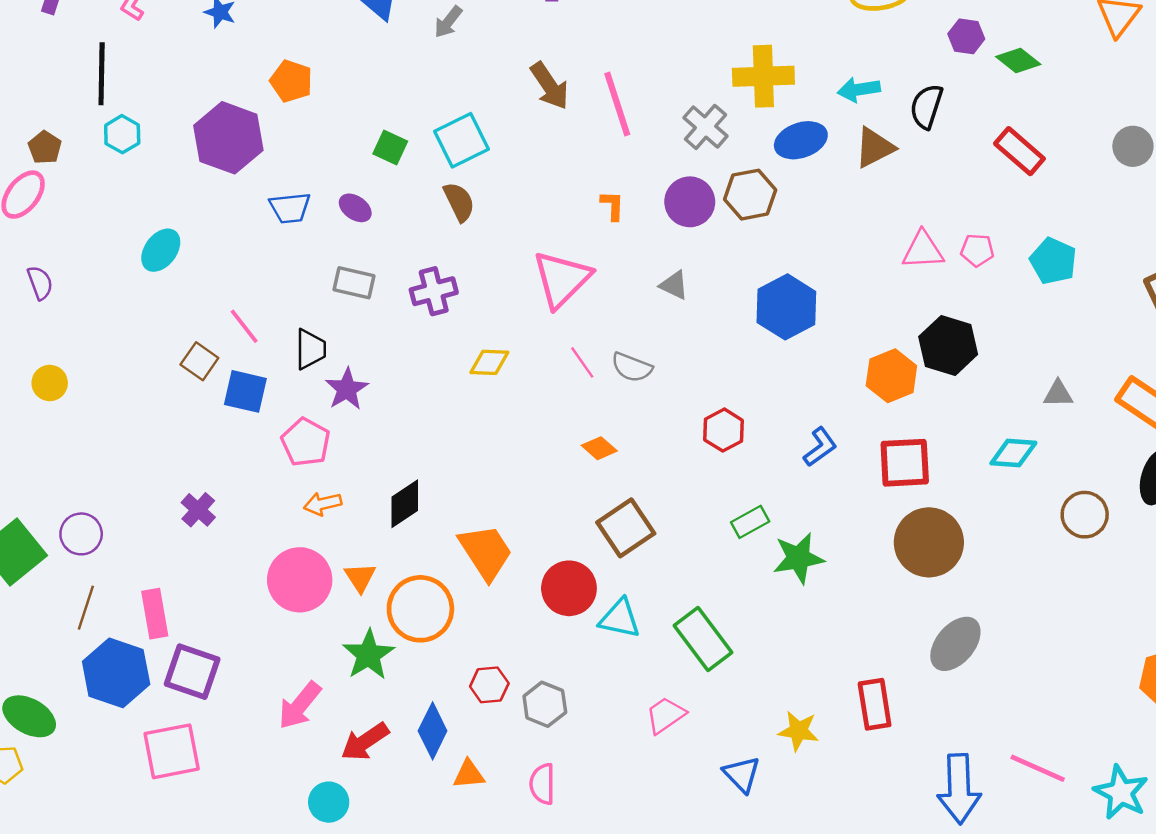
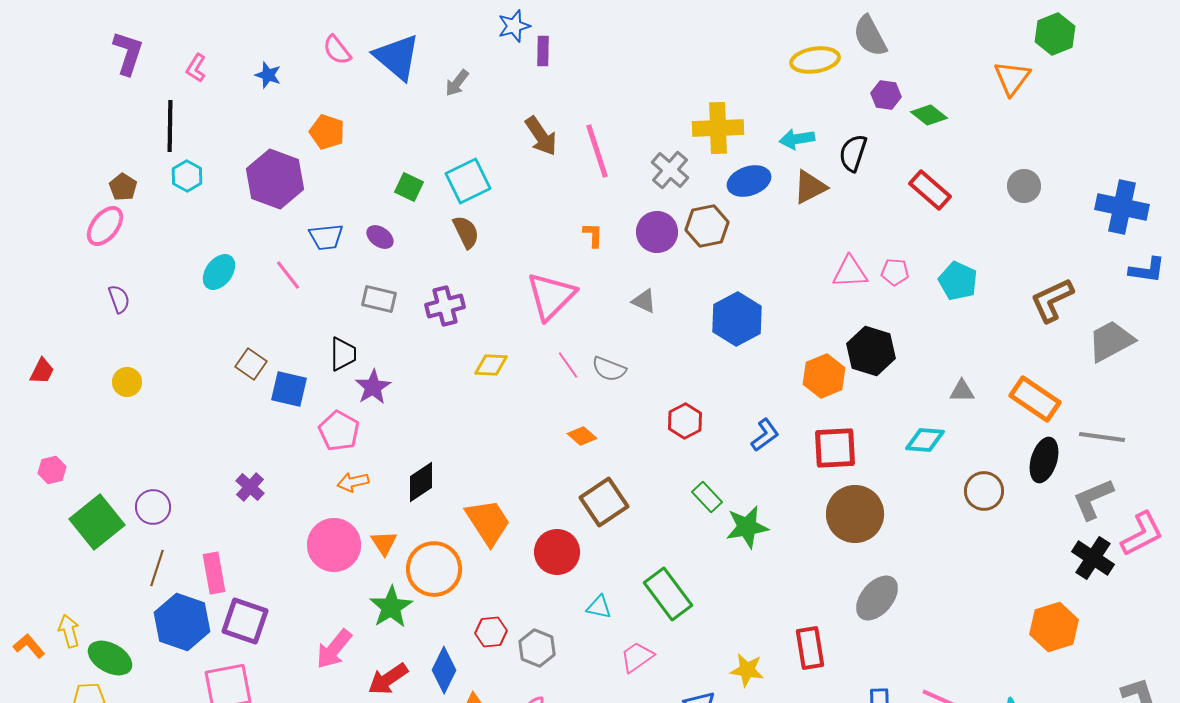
pink line: (244, 326) -> (288, 275), moved
green rectangle: (750, 522) -> (707, 497), turned 76
cyan triangle: (620, 618) -> (599, 607), moved, size x0.7

